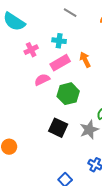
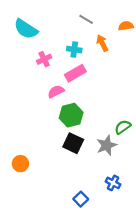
orange arrow: (85, 60) -> (102, 43), moved
green hexagon: (68, 94) -> (71, 115), moved

